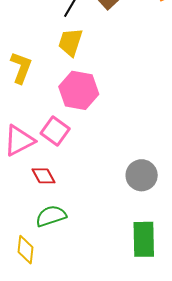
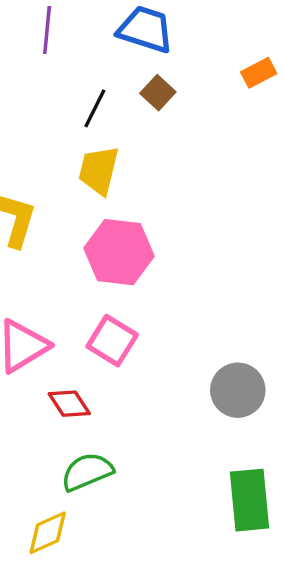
pink square: (55, 131) -> (112, 341), moved
yellow diamond: (26, 250) -> (48, 533), turned 64

